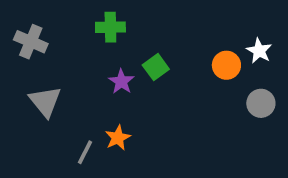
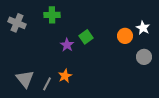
green cross: (110, 27) -> (52, 15), moved
gray triangle: (45, 101) -> (25, 79), moved

